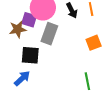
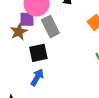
gray rectangle: (49, 34) -> (50, 27), turned -30

